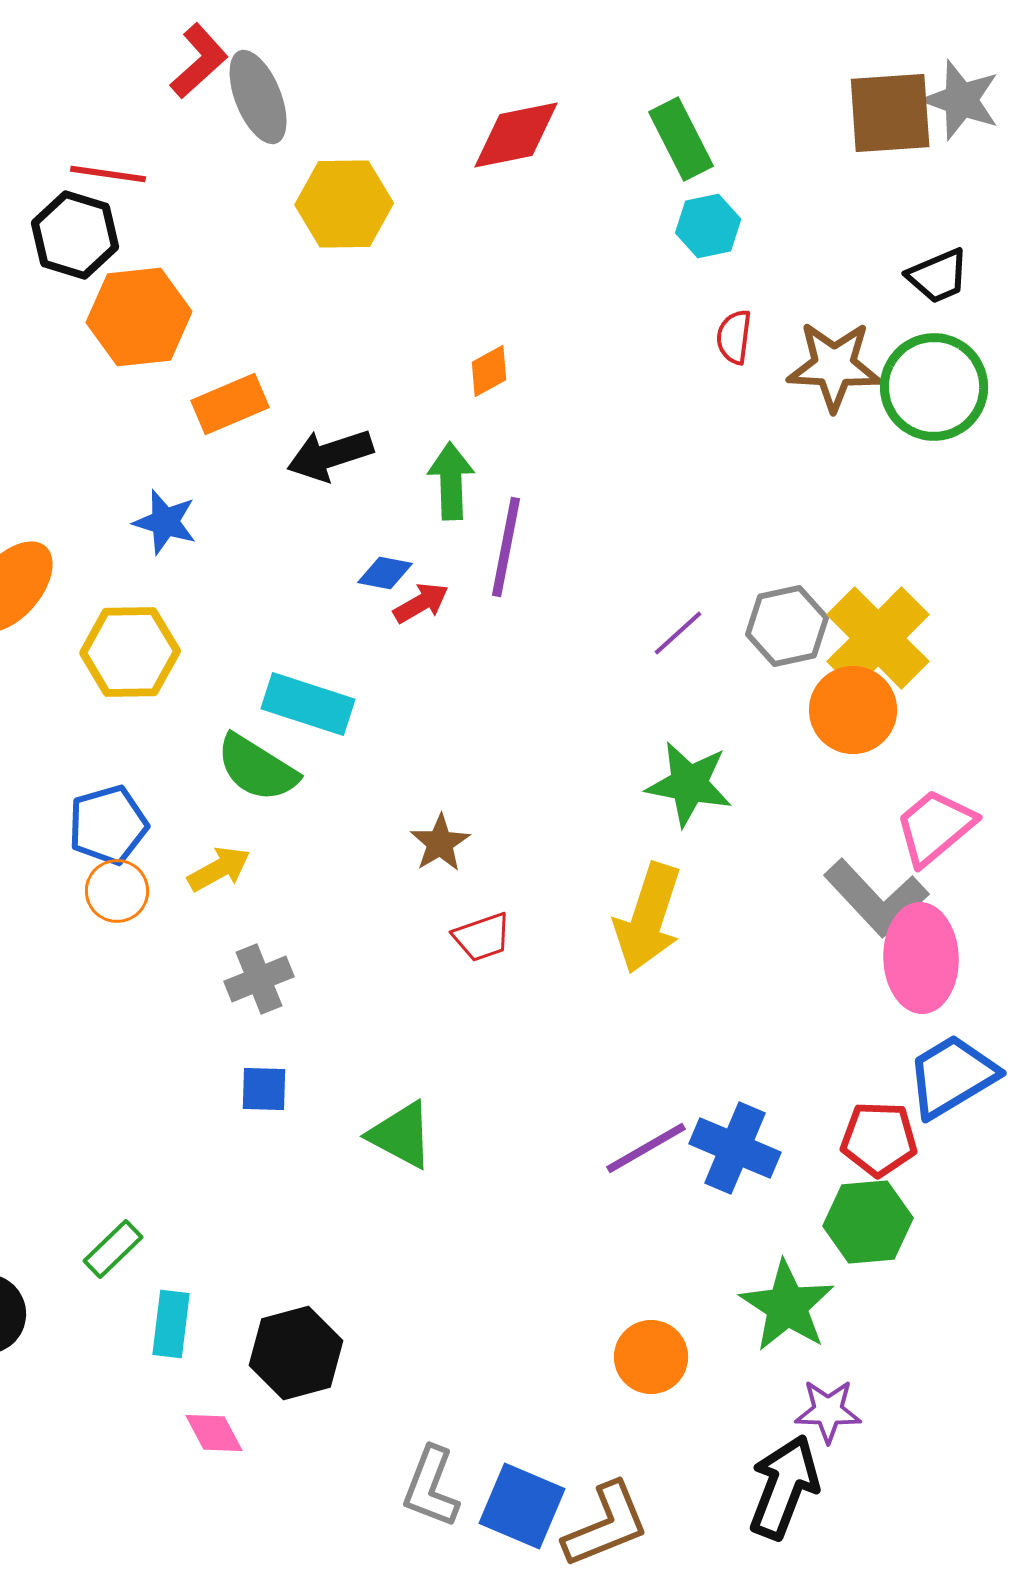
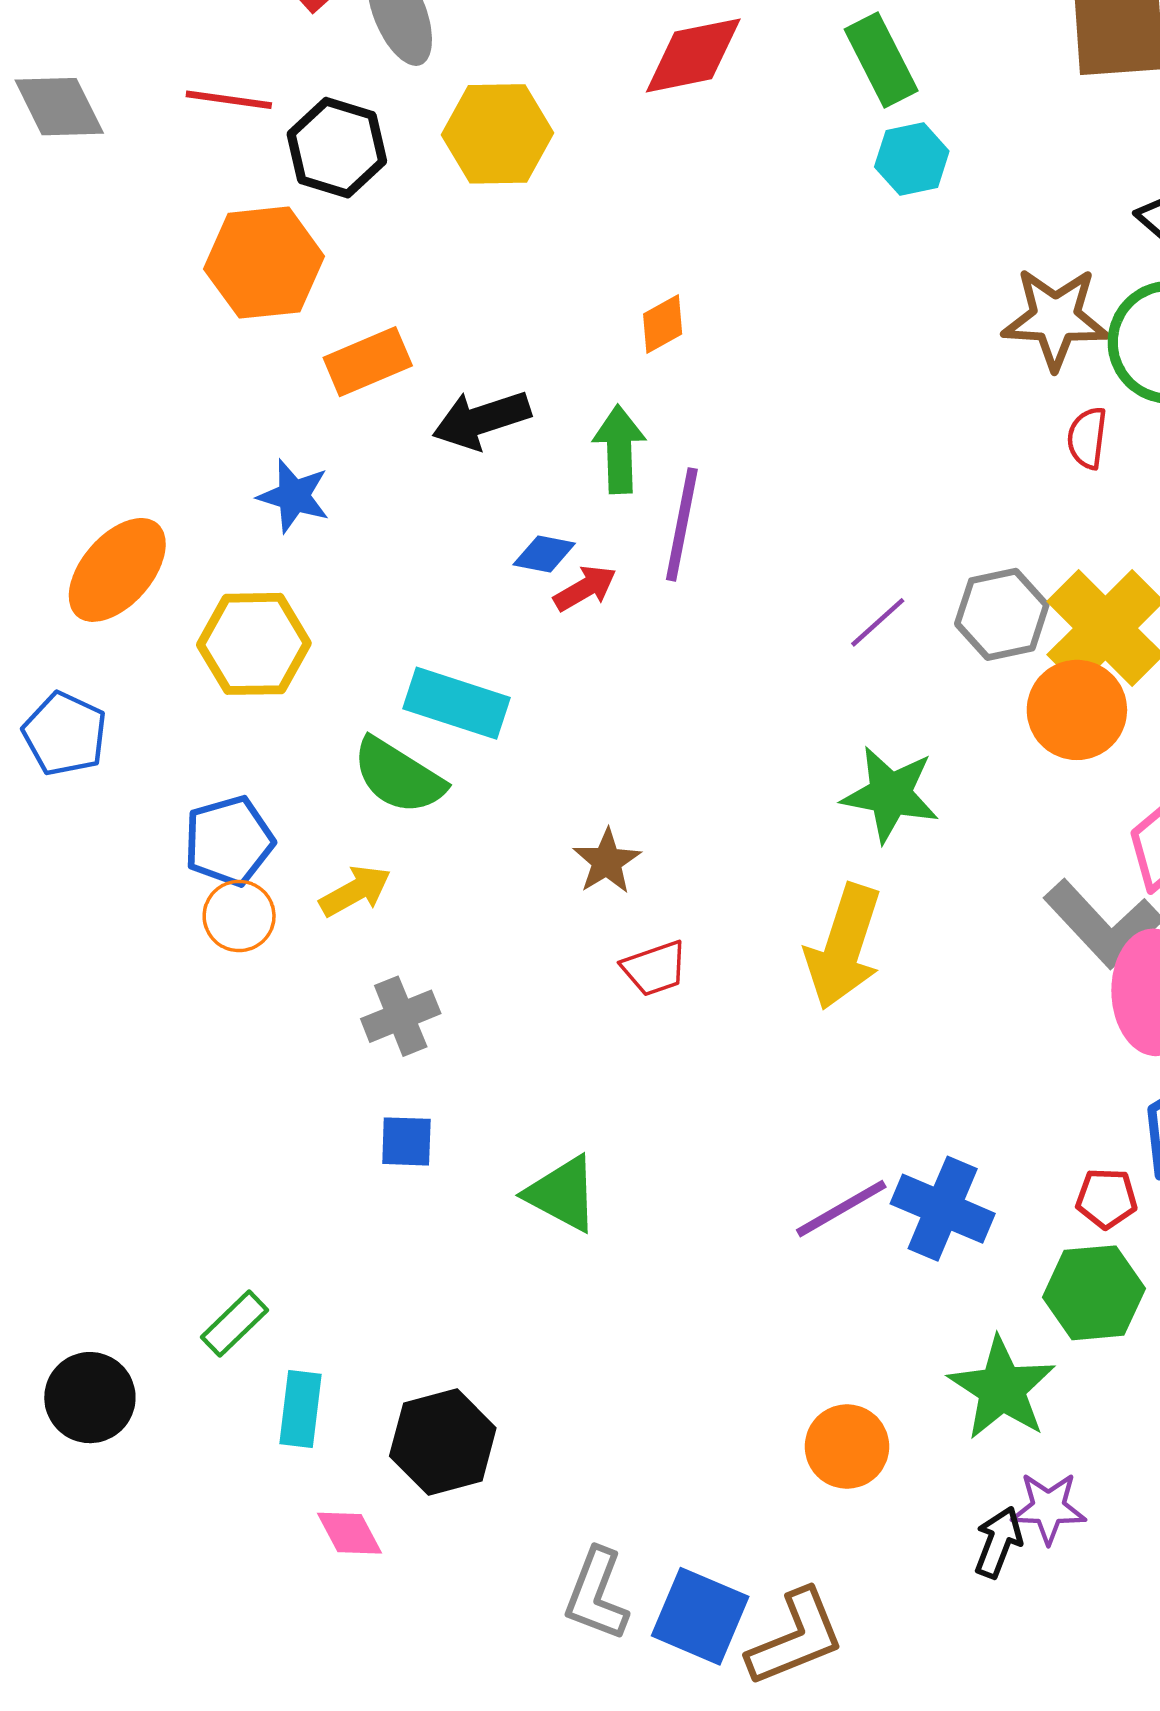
black hexagon: (75, 235) -> (337, 148), moved
red semicircle: (734, 337) -> (1087, 438), moved
red pentagon: (879, 1139) -> (1107, 1198), size x0.7
black arrow: (784, 1487) -> (998, 1542), moved, size x0.6

